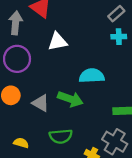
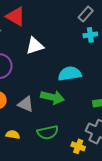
yellow semicircle: (21, 143) -> (13, 135), moved

